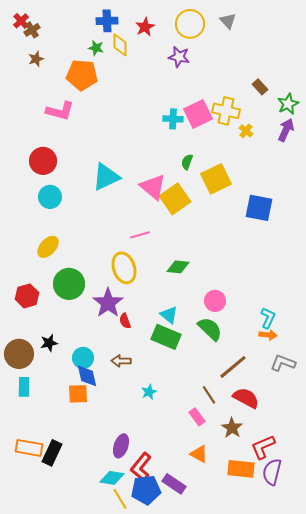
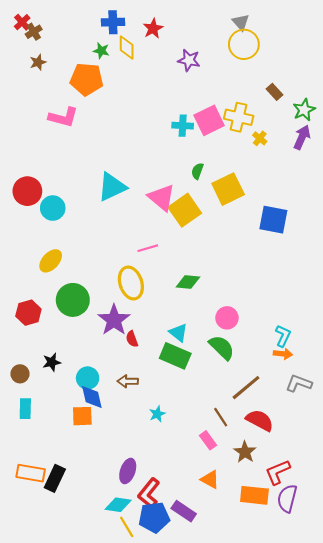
yellow circle: (190, 24) -> (244, 44), moved
red circle: (43, 161) -> (27, 191), moved
brown circle: (19, 354) -> (20, 374), size x0.6

